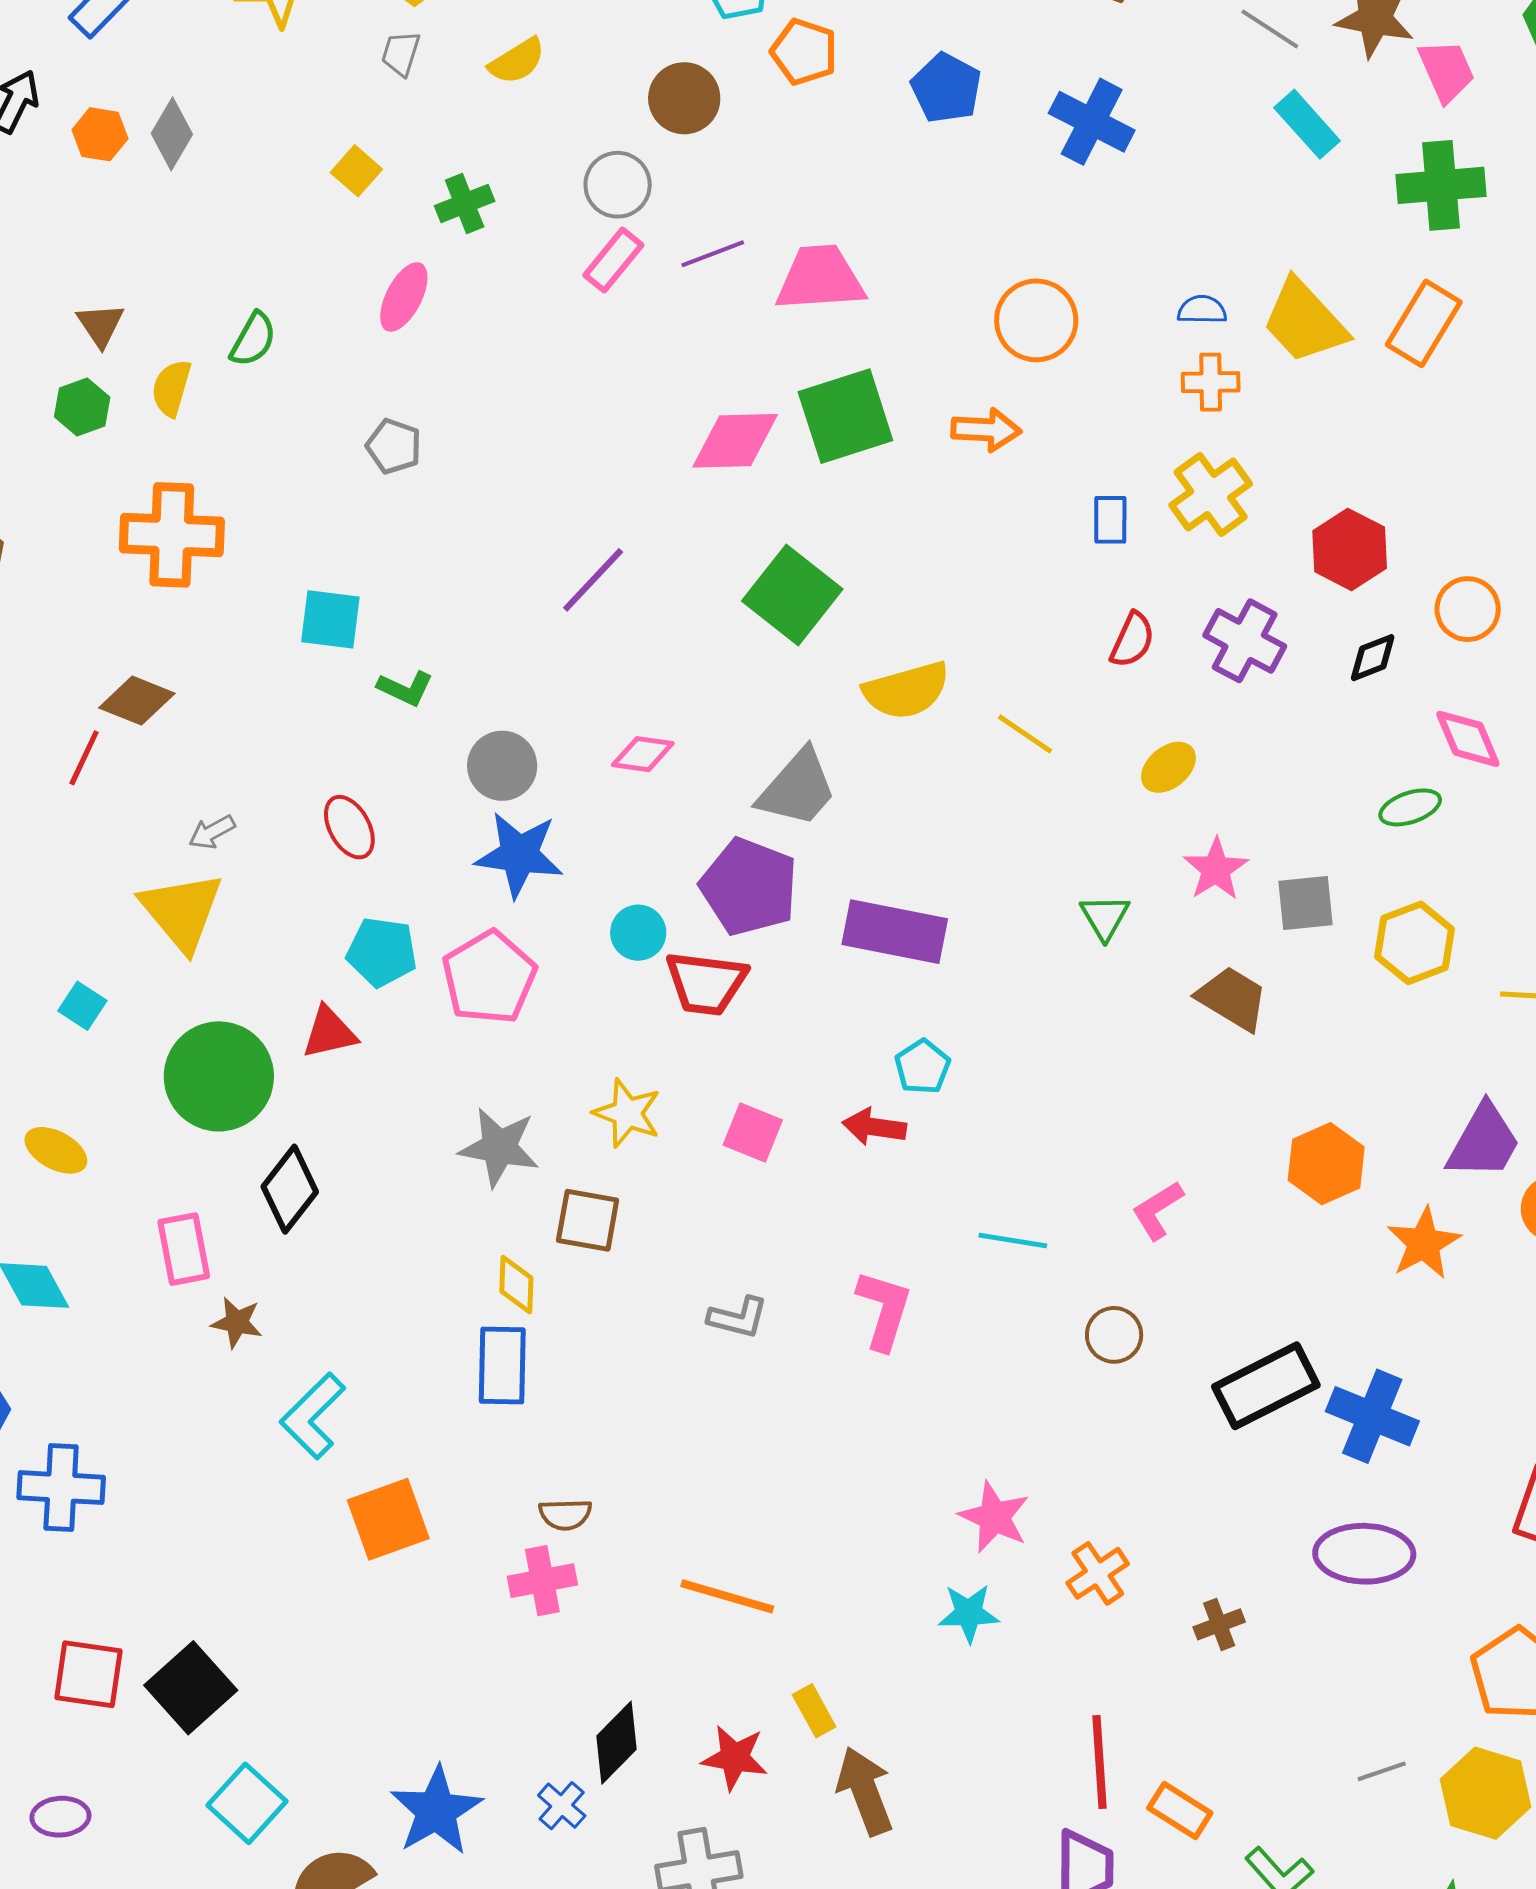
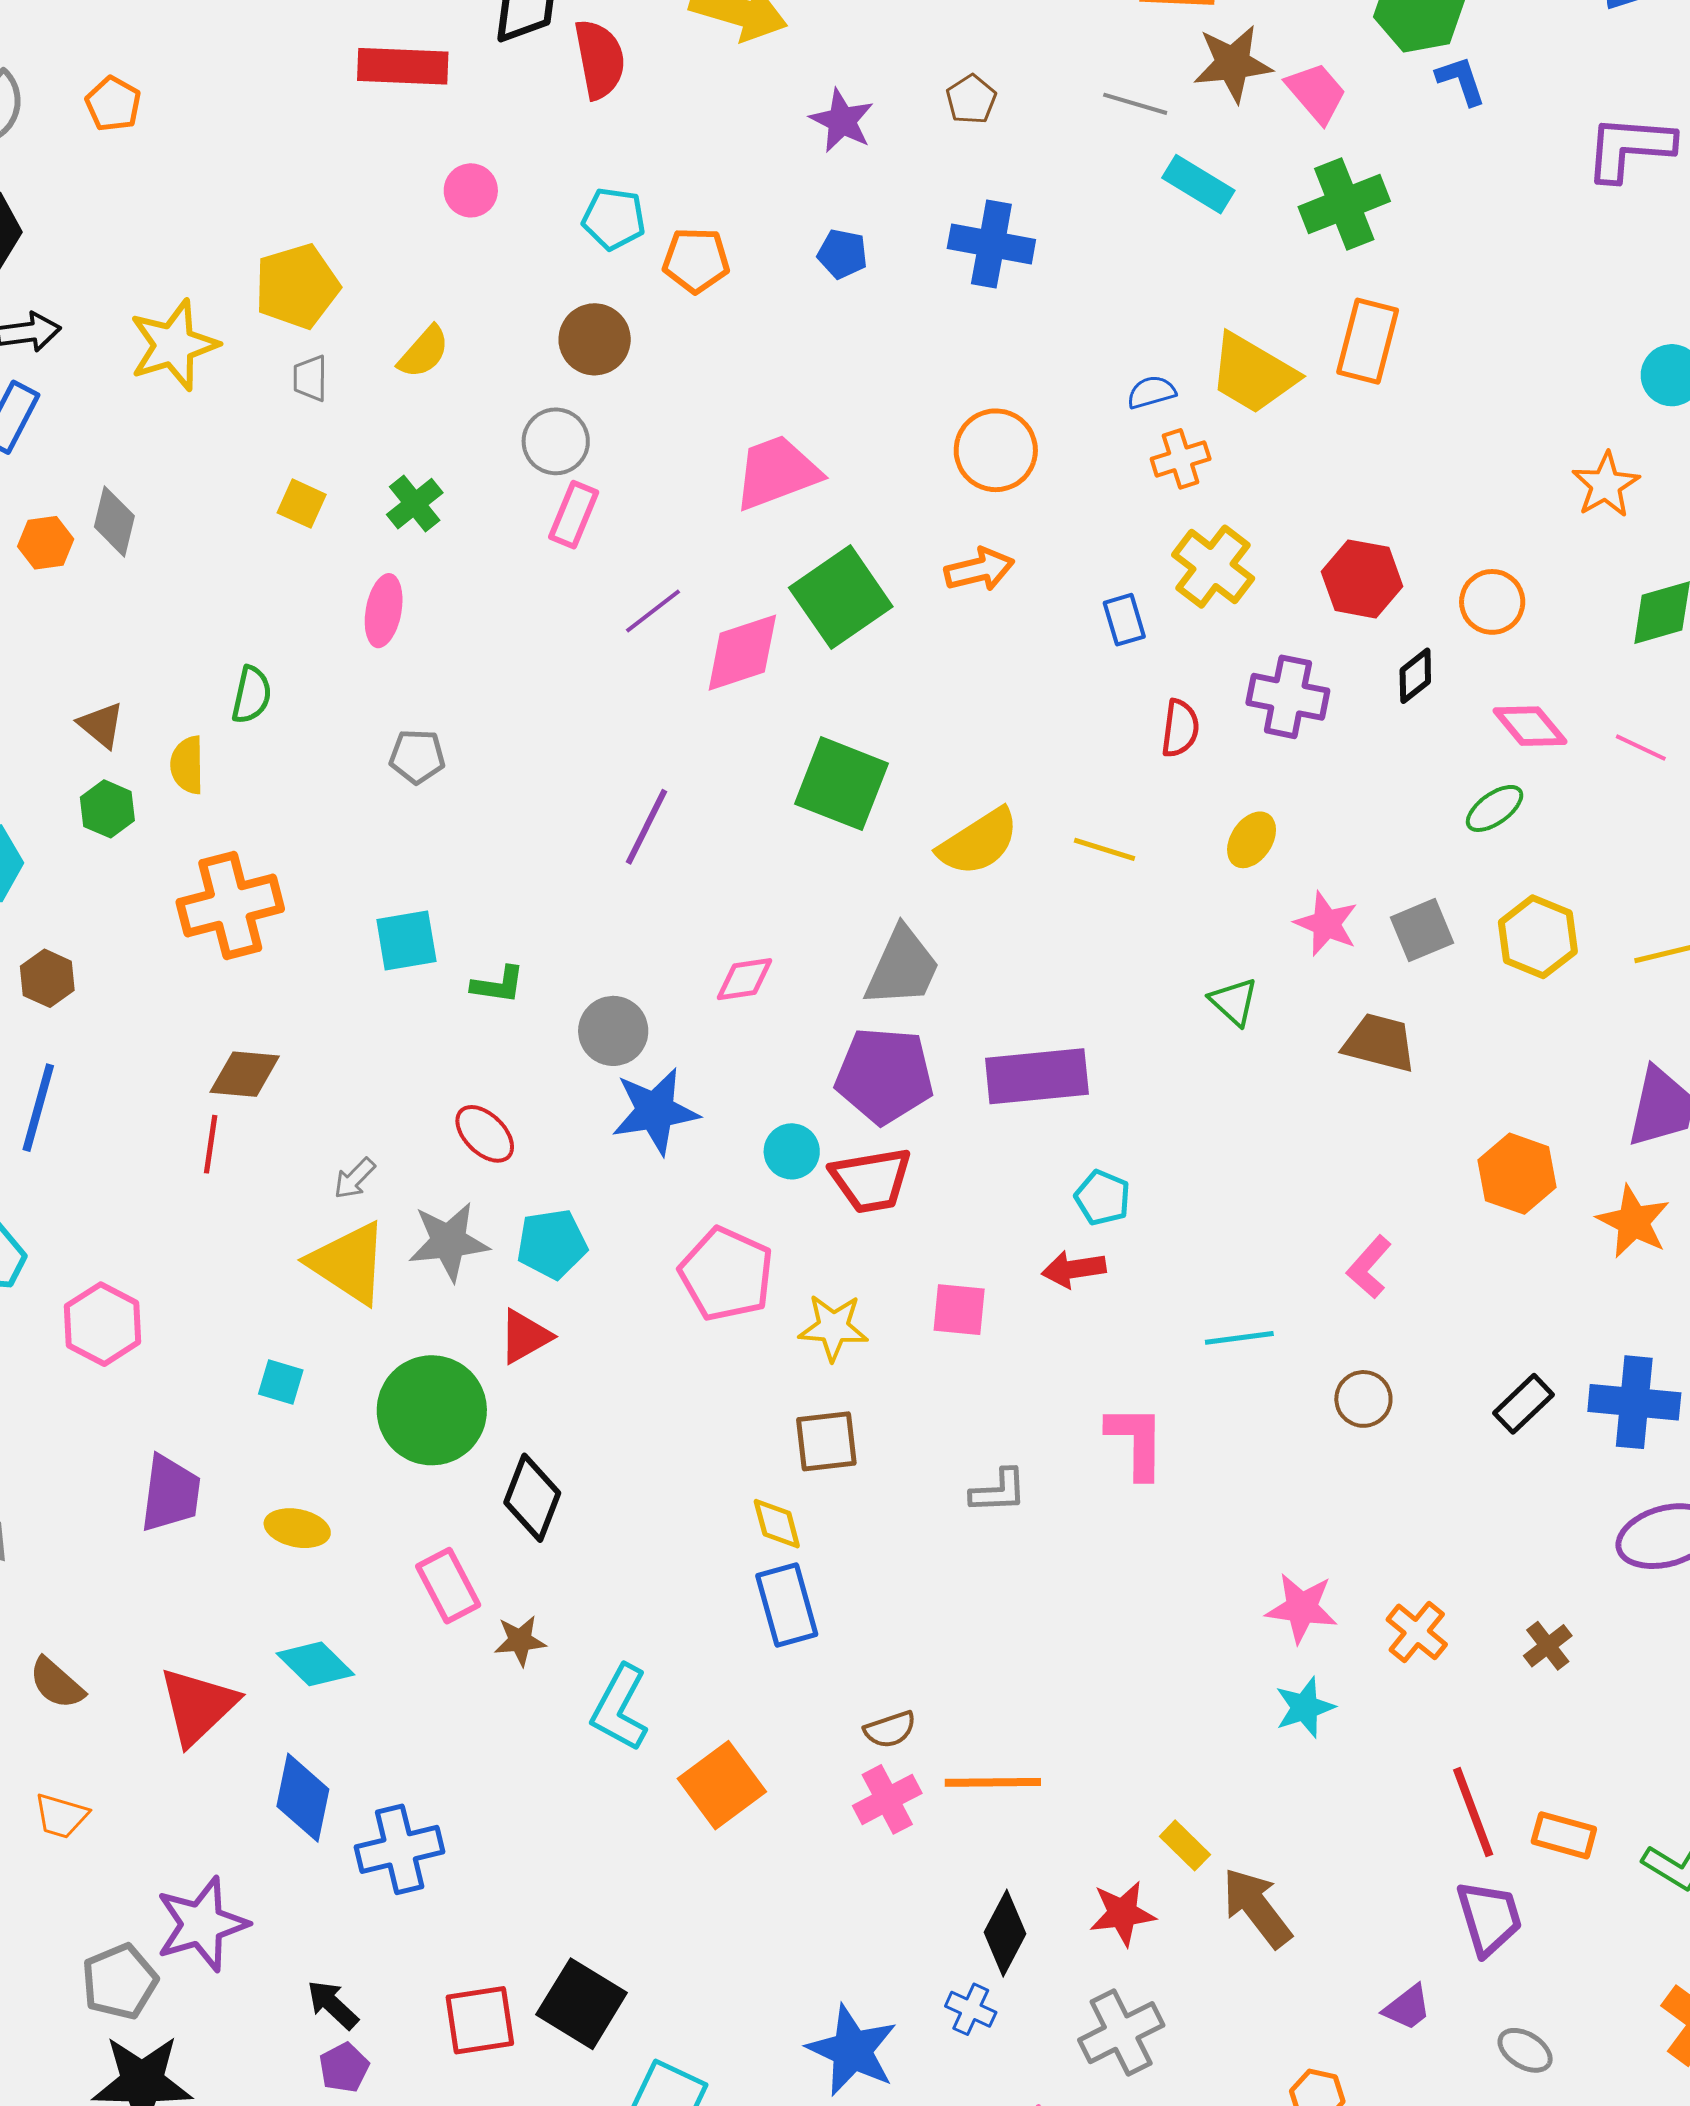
blue pentagon: (946, 88) -> (842, 254), size x0.7
purple line: (713, 254) -> (653, 611), moved
pink pentagon: (489, 977) -> (726, 1274), moved
gray star: (499, 1147) -> (449, 1242), moved
black rectangle: (1266, 1386) -> (1524, 1404), size x0.6
orange line: (727, 1596) -> (993, 1782), moved

